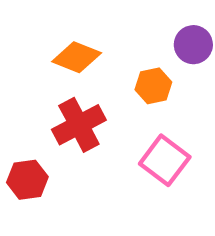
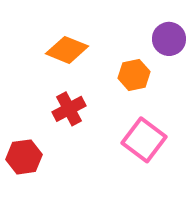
red cross: (79, 125) -> (69, 109), size x0.7

